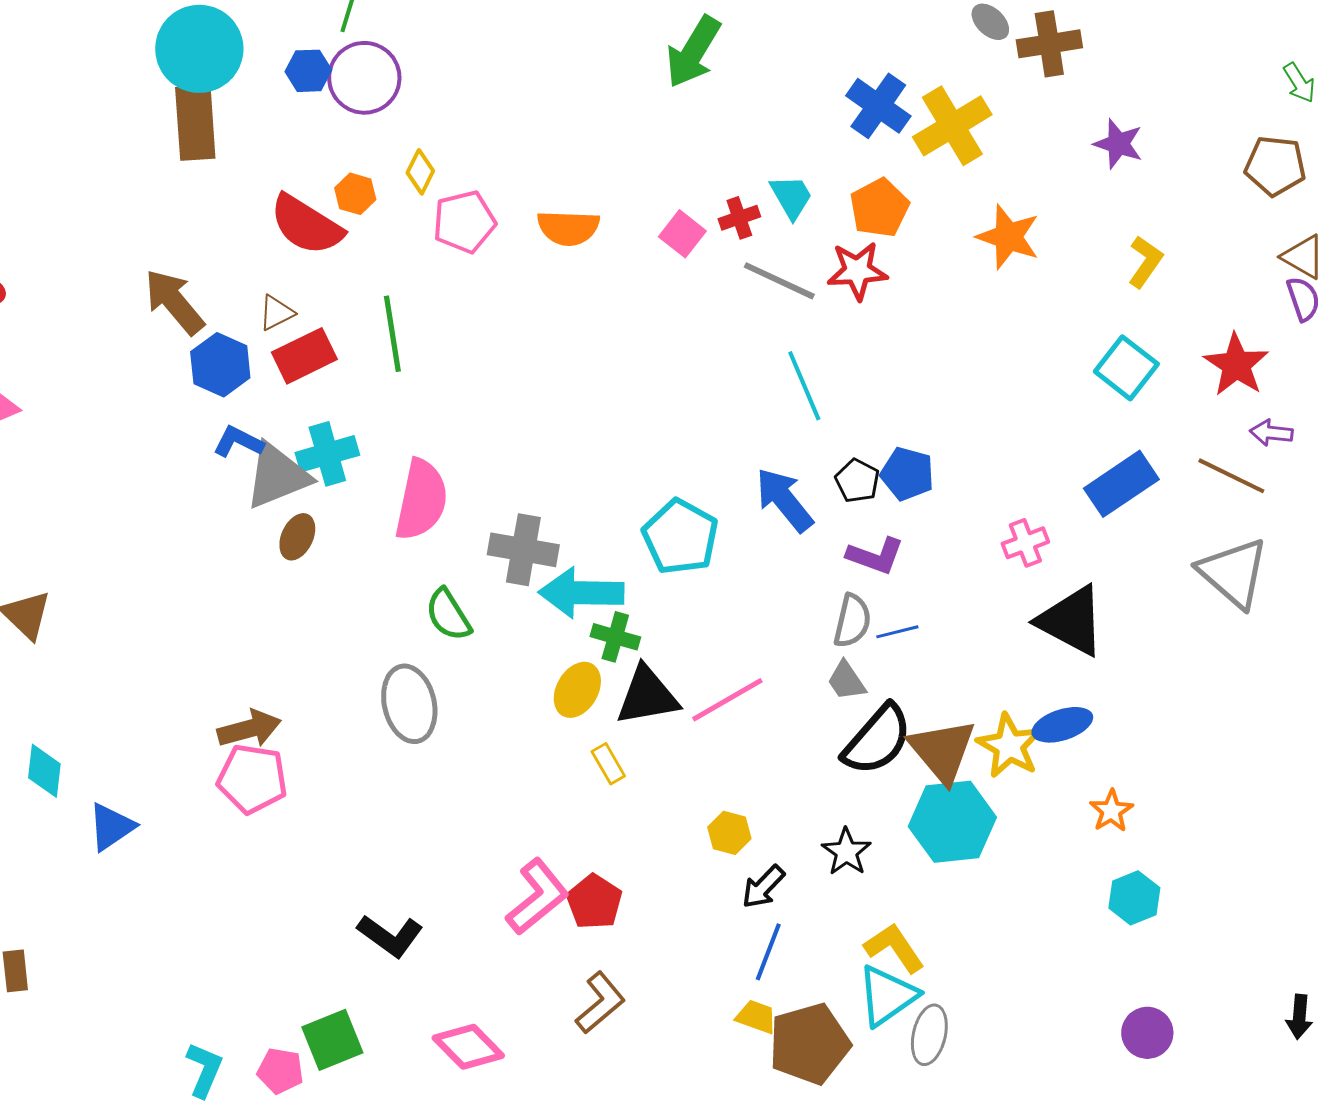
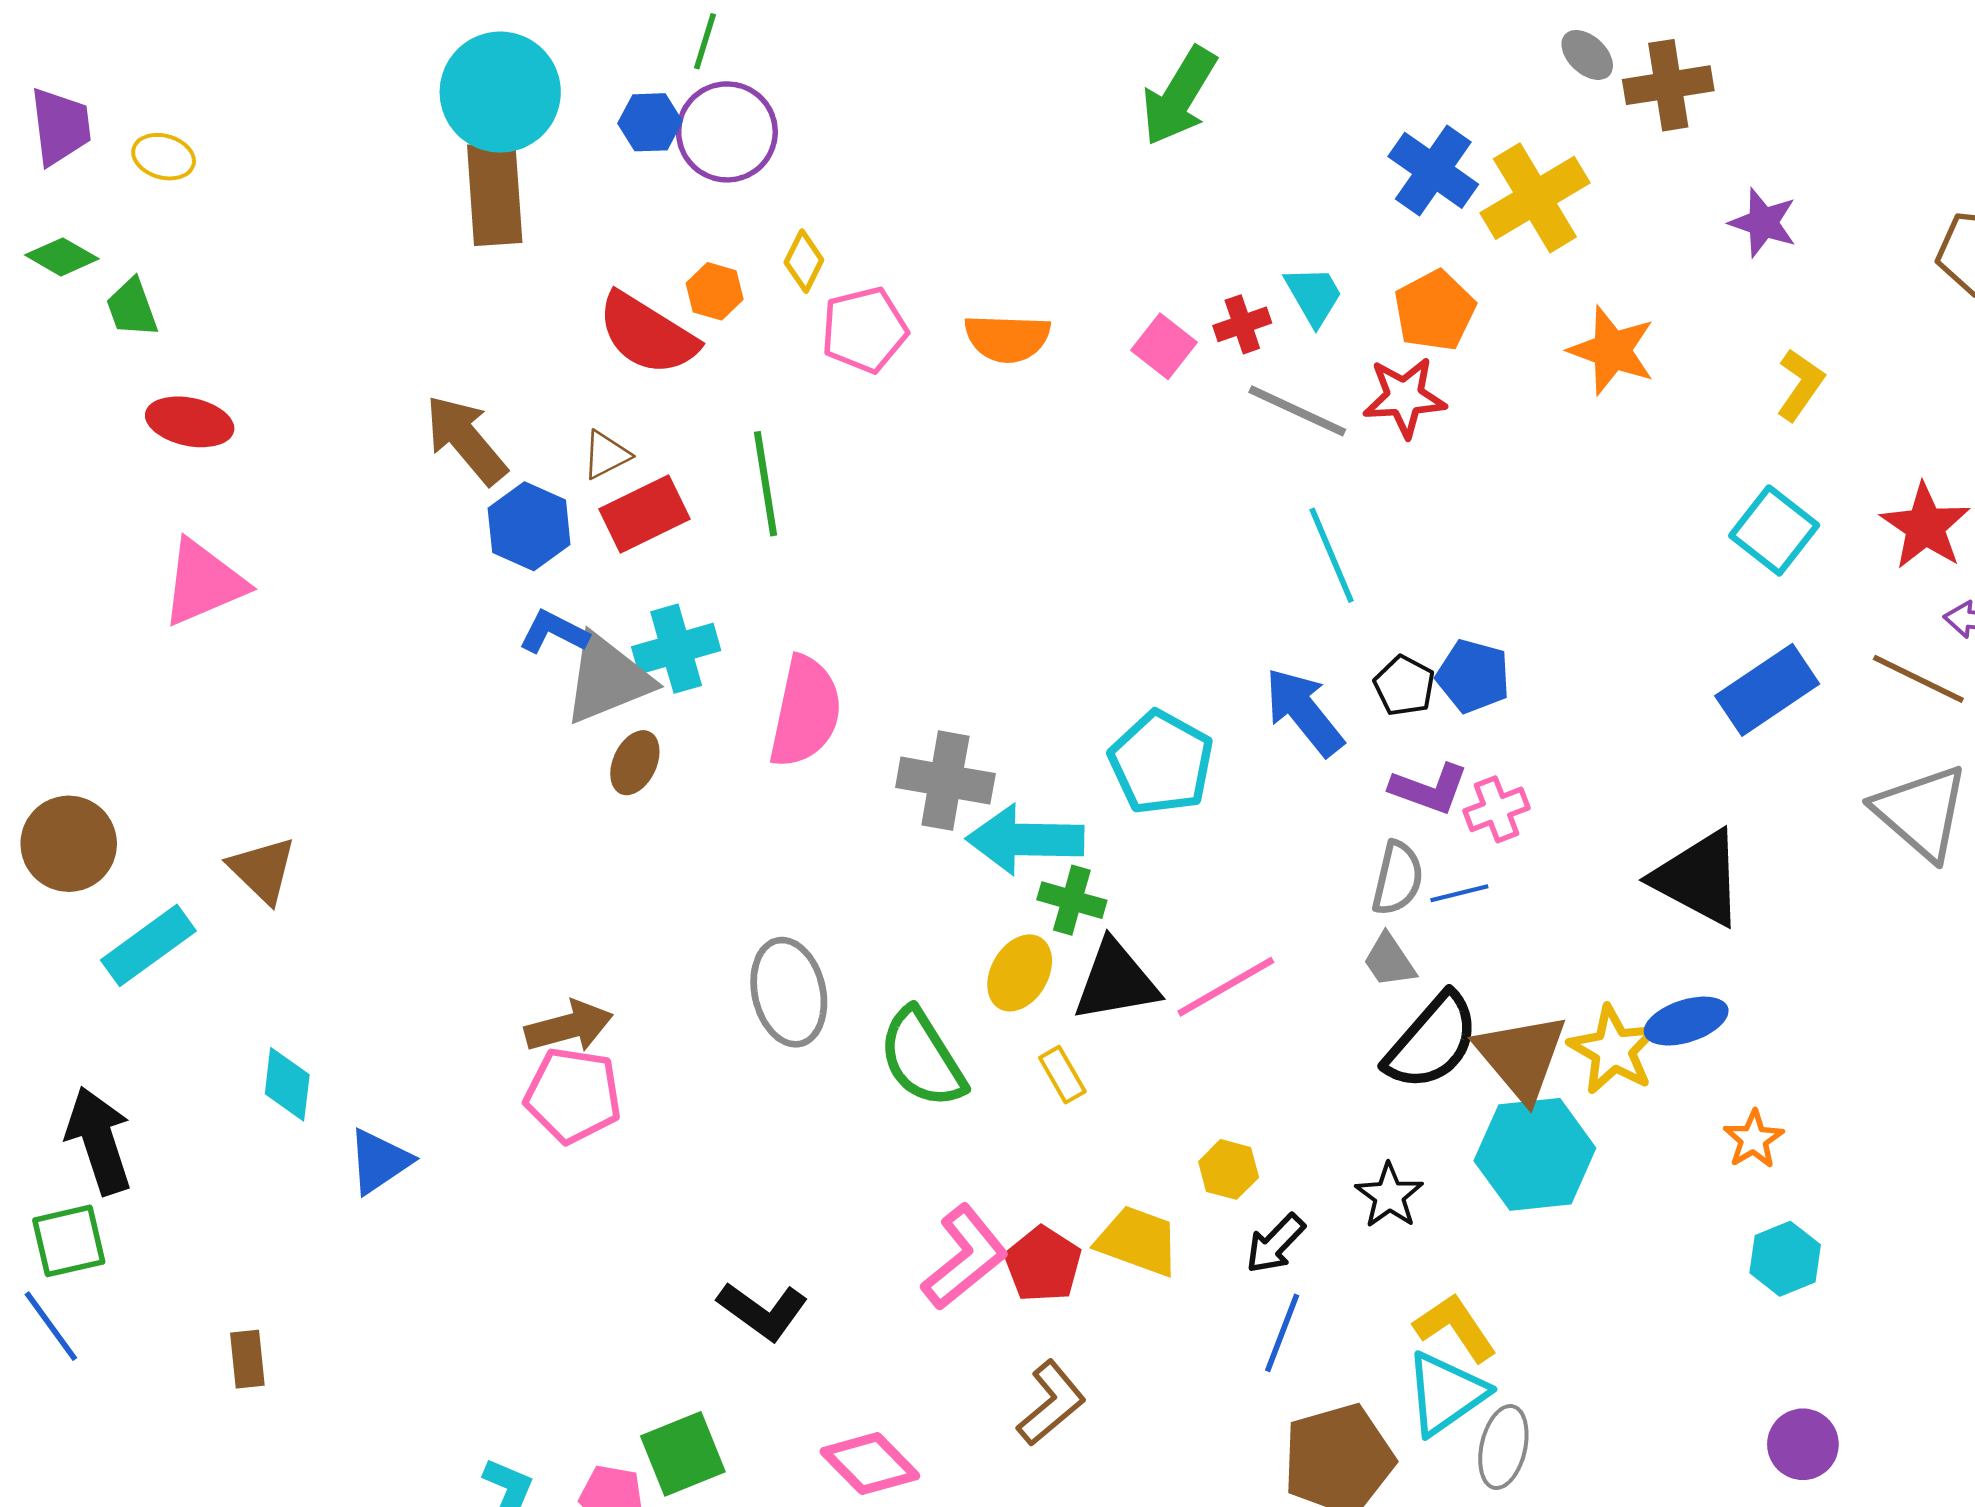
pink cross: (1025, 543) -> (1497, 809), moved
green semicircle: (448, 615) -> (922, 1058), moved, size x1.4
yellow trapezoid: (756, 1017) -> (1138, 1241), moved, size x1.5

